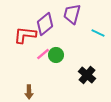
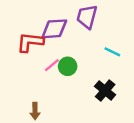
purple diamond: (45, 24) -> (54, 29), turned 35
cyan line: (98, 33) -> (112, 52), moved

